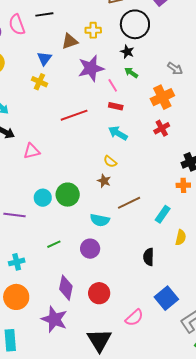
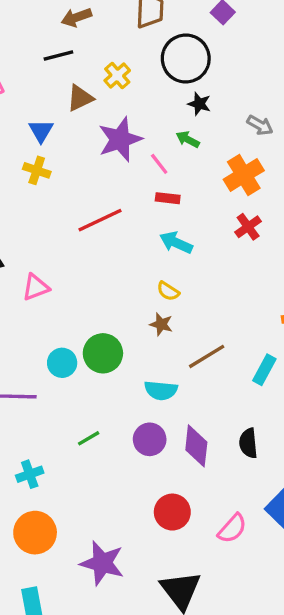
black line: (44, 14) -> (58, 56), moved
yellow cross: (93, 30) -> (117, 76), turned -35
black star: (127, 52) -> (199, 104), moved
purple diamond: (66, 288) -> (196, 446), moved
pink semicircle: (134, 318) -> (232, 528), moved

